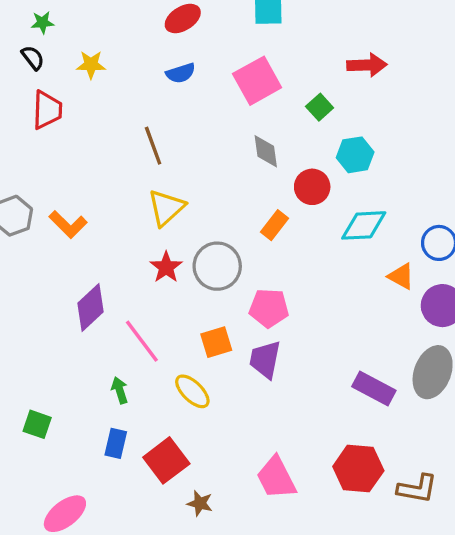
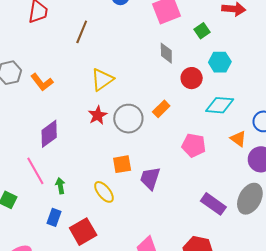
brown line: (153, 146) -> (82, 32), moved, turned 35
orange rectangle: (275, 225) -> (161, 109), moved
pink pentagon: (269, 308) -> (194, 145), moved
pink line: (142, 341) -> (35, 171), moved

